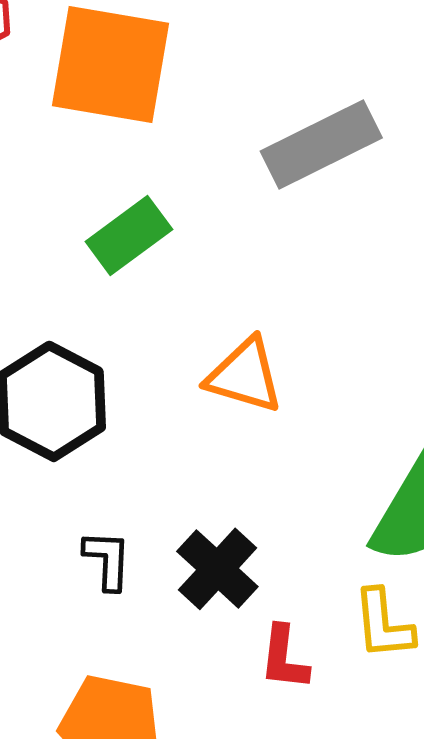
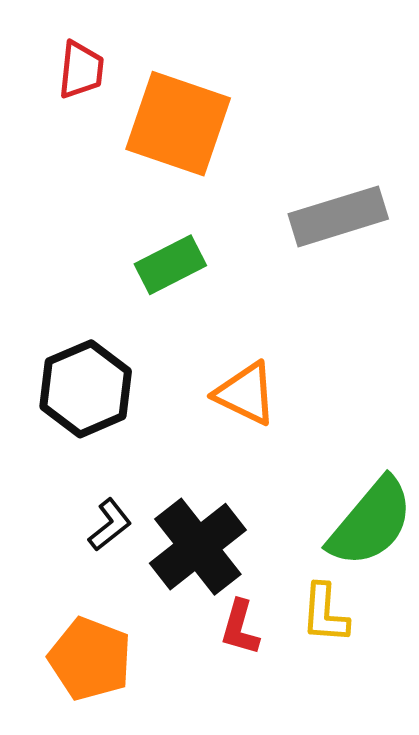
black L-shape: (107, 560) -> (110, 525), turned 40
black cross: (217, 569) -> (198, 547), size x1.4

